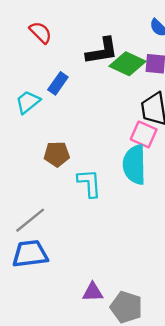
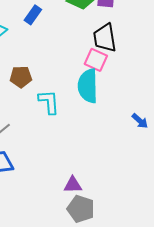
blue rectangle: (58, 83) -> (33, 15), moved
purple triangle: (93, 292) -> (73, 185), moved

